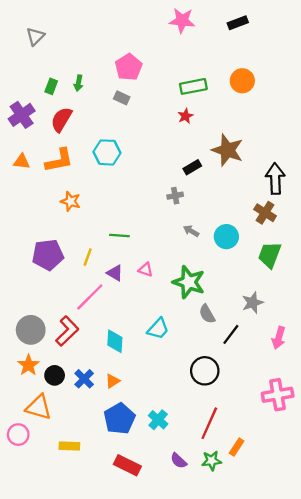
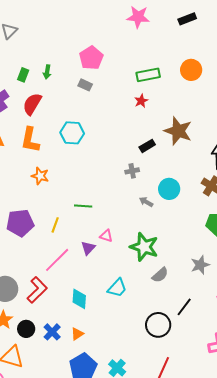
orange L-shape: (59, 160) -> (30, 140), turned 112
cyan circle: (226, 237) -> (169, 189), moved
purple triangle: (115, 273) -> (88, 248), moved, turned 42
gray semicircle: (207, 314) -> (160, 275), turned -102
black line: (231, 334) -> (184, 307), moved

